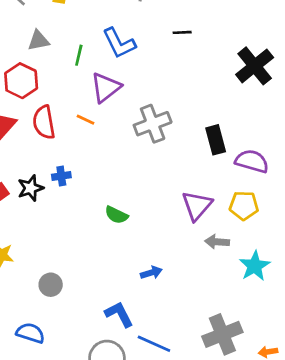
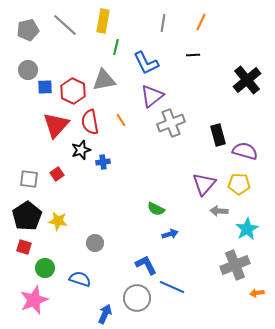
gray triangle: (39, 40) -> (104, 80), moved, size x1.4
green line: (79, 55) -> (116, 47), moved
purple triangle: (106, 87) -> (152, 96), moved
orange line: (85, 120) -> (121, 120), turned 32
black star: (30, 188) -> (81, 150), moved
green semicircle: (116, 215) -> (156, 209), moved
gray cross: (222, 334) -> (235, 265), moved

